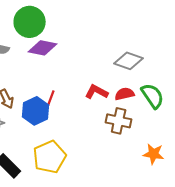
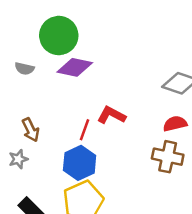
red L-shape: (97, 92) -> (111, 115), moved
blue hexagon: (36, 111) -> (80, 163), moved

